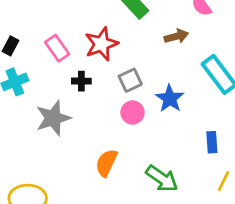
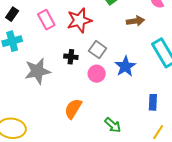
gray square: (130, 80) -> (98, 50), turned -36
black cross: (81, 81) -> (71, 57), moved
green arrow: (162, 179) -> (113, 125), size x0.7

